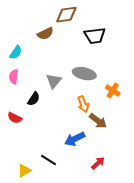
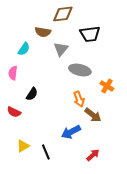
brown semicircle: (45, 34) -> (43, 32), turned 35
cyan semicircle: (16, 53) -> (24, 49), moved
gray triangle: (54, 81) -> (61, 49), moved
black line: (48, 160) -> (46, 152), turned 35
yellow triangle: (24, 171) -> (23, 146), moved

